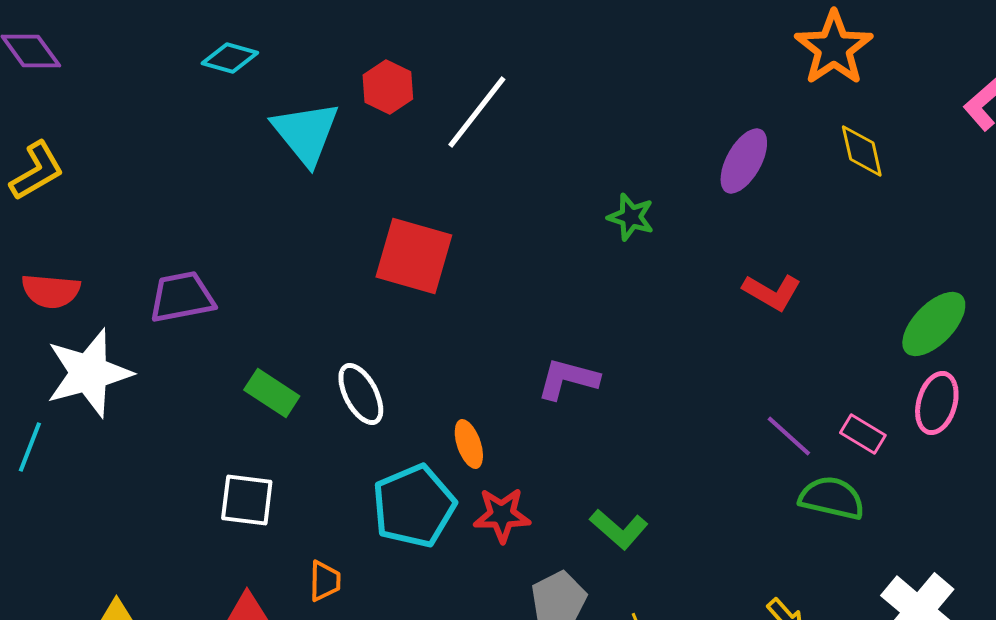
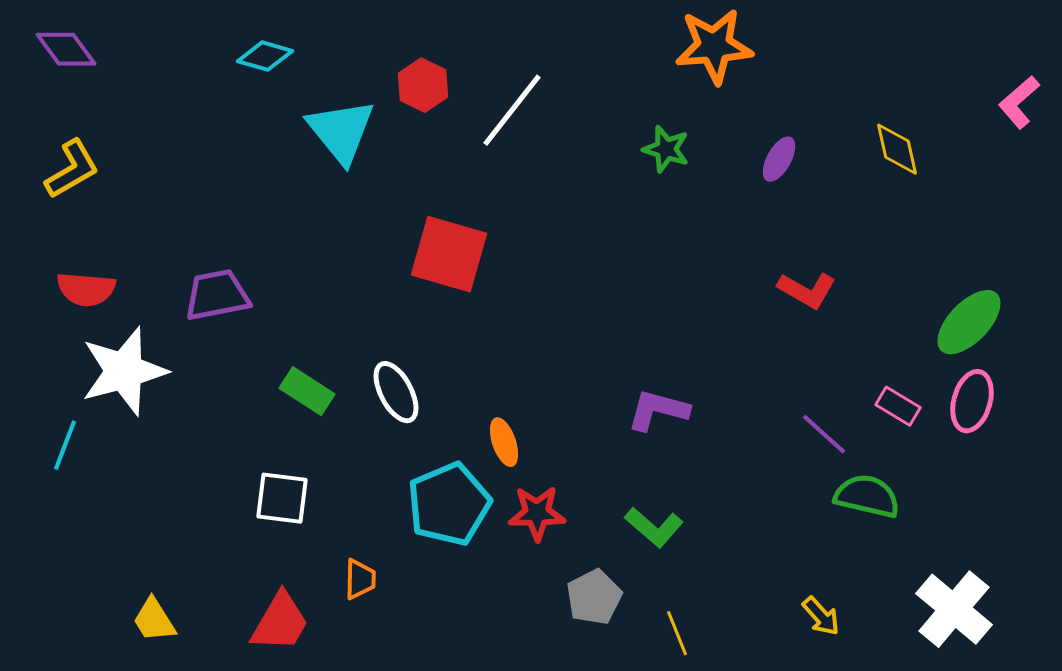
orange star: (834, 48) -> (714, 46), moved, turned 30
purple ellipse: (744, 161) -> (779, 159), size x0.7
green star: (631, 217) -> (666, 149), moved
purple L-shape: (568, 379) -> (658, 410), moved
pink rectangle: (863, 434) -> (898, 406), moved

